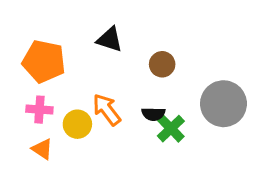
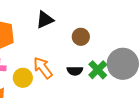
black triangle: (110, 39) -> (45, 20), turned -42
green cross: (171, 129) -> (98, 70), moved

